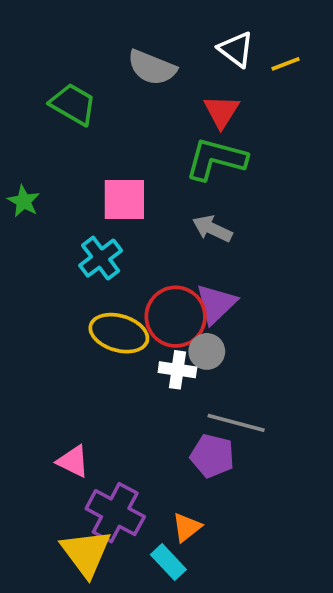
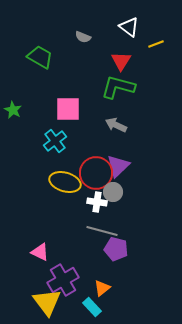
yellow line: (286, 64) -> (156, 44), moved
gray semicircle: (152, 68) -> (83, 37), size x0.6
gray line: (236, 423) -> (102, 231), moved
purple cross: (115, 513) -> (63, 280), turned 32

